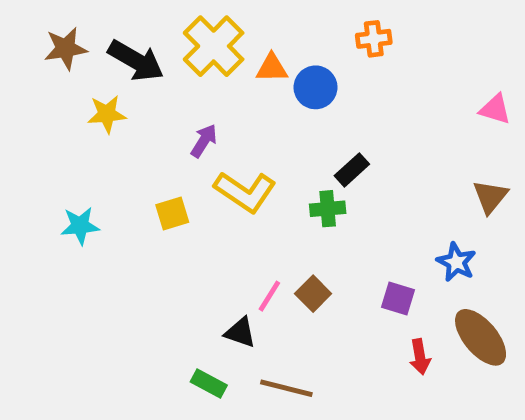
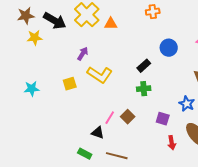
blue circle: (316, 87) -> (169, 48), moved
yellow star: (107, 114) -> (35, 38), moved
green cross: (328, 209) -> (144, 89), moved

